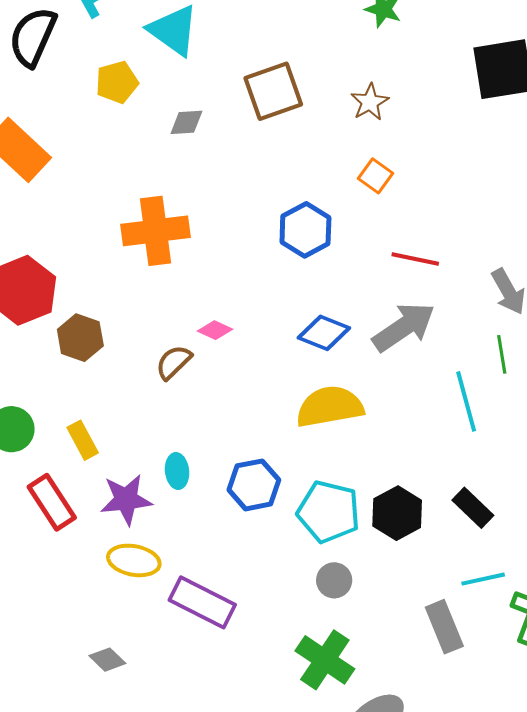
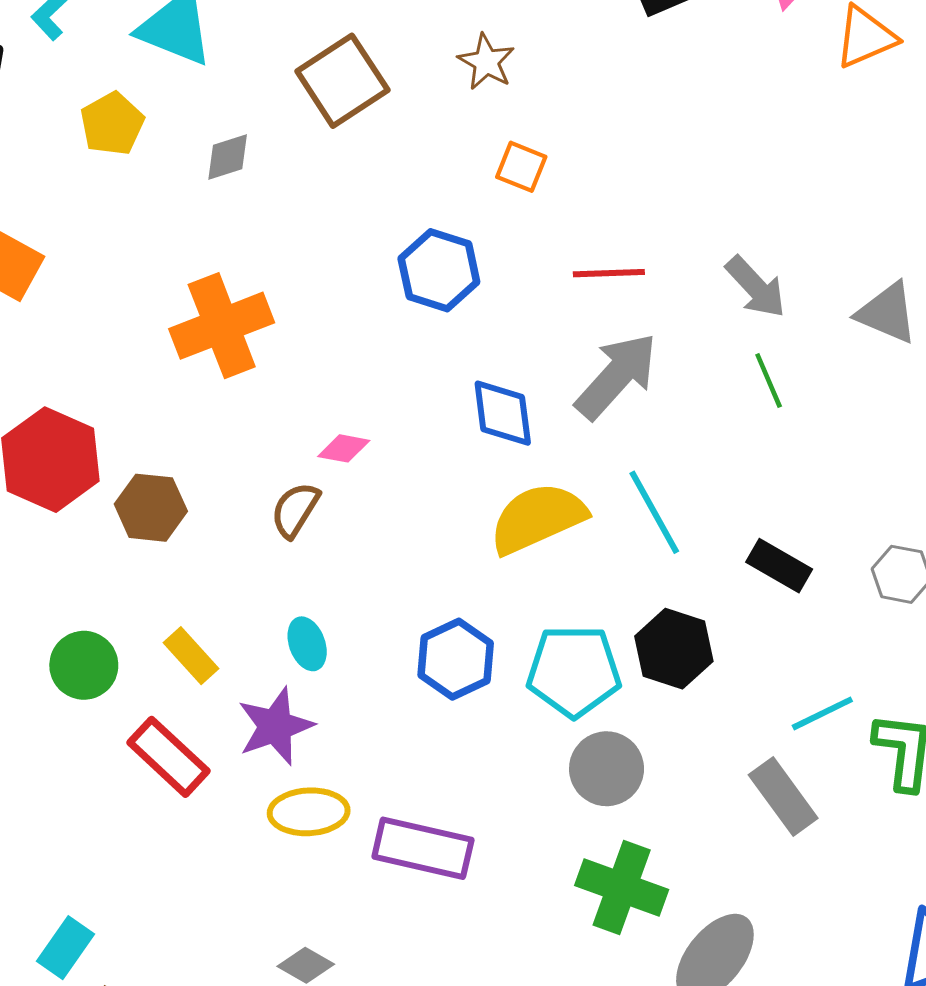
blue diamond: (324, 333) -> (503, 413), turned 75
cyan line: (466, 401) -> (654, 512), moved
cyan ellipse: (177, 471) -> (307, 644), moved
black rectangle: (473, 508) -> (779, 566), moved
gray circle: (334, 580) -> (607, 769), size x1.4

